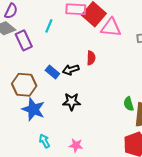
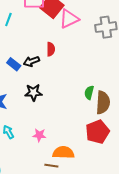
pink triangle: (111, 28) -> (69, 19), turned -30
green semicircle: (129, 104) -> (89, 93), turned 32

